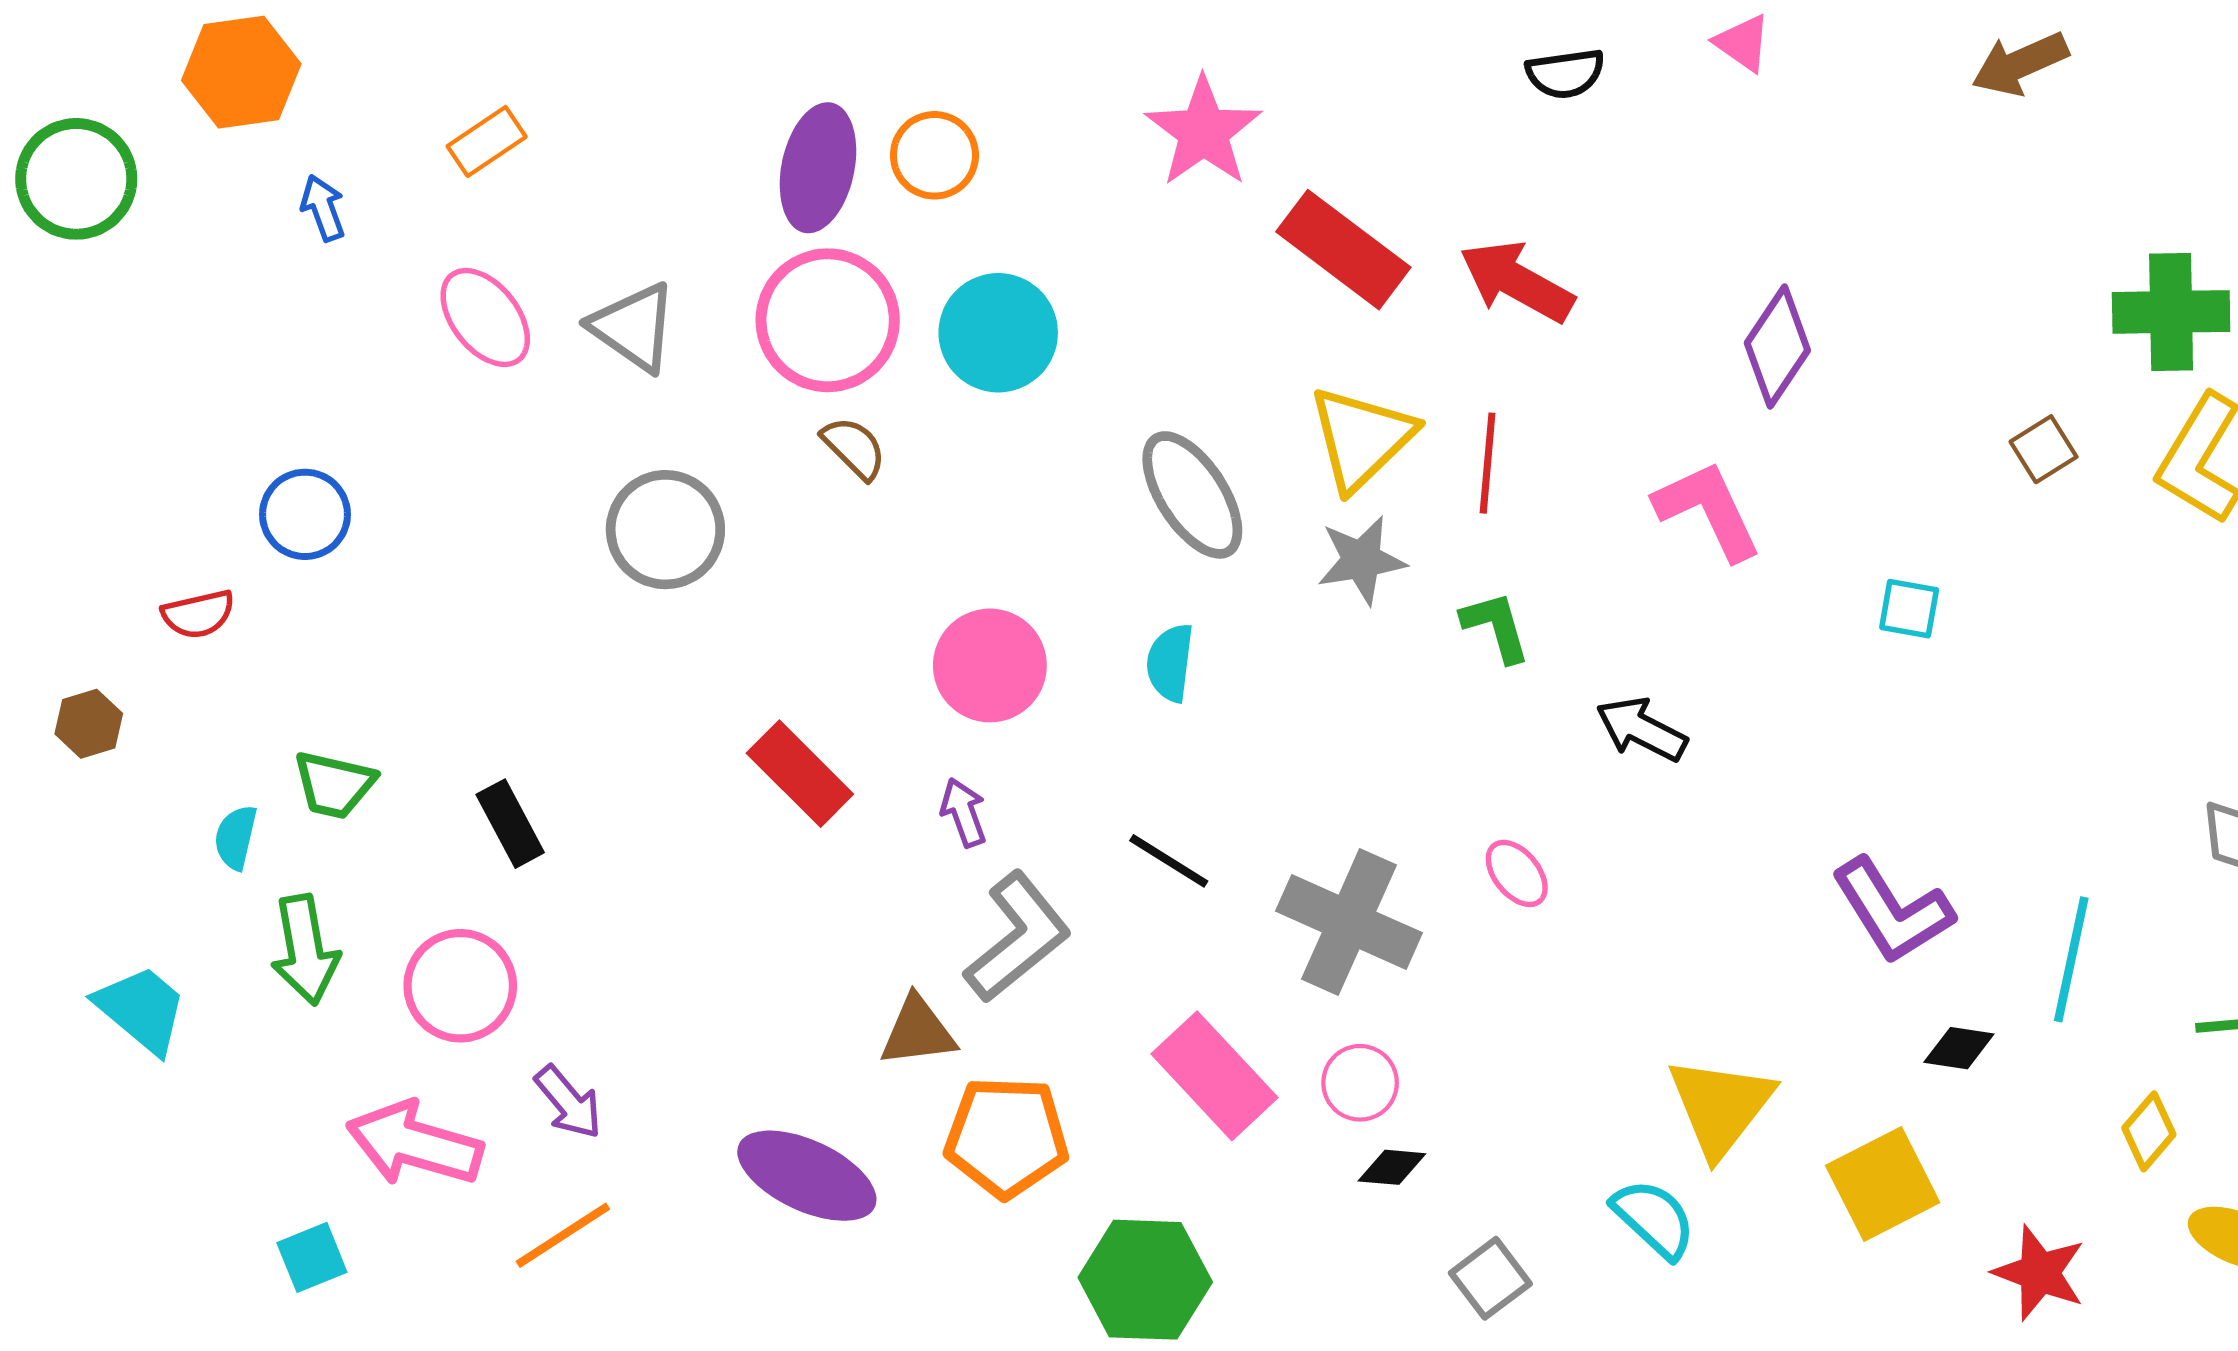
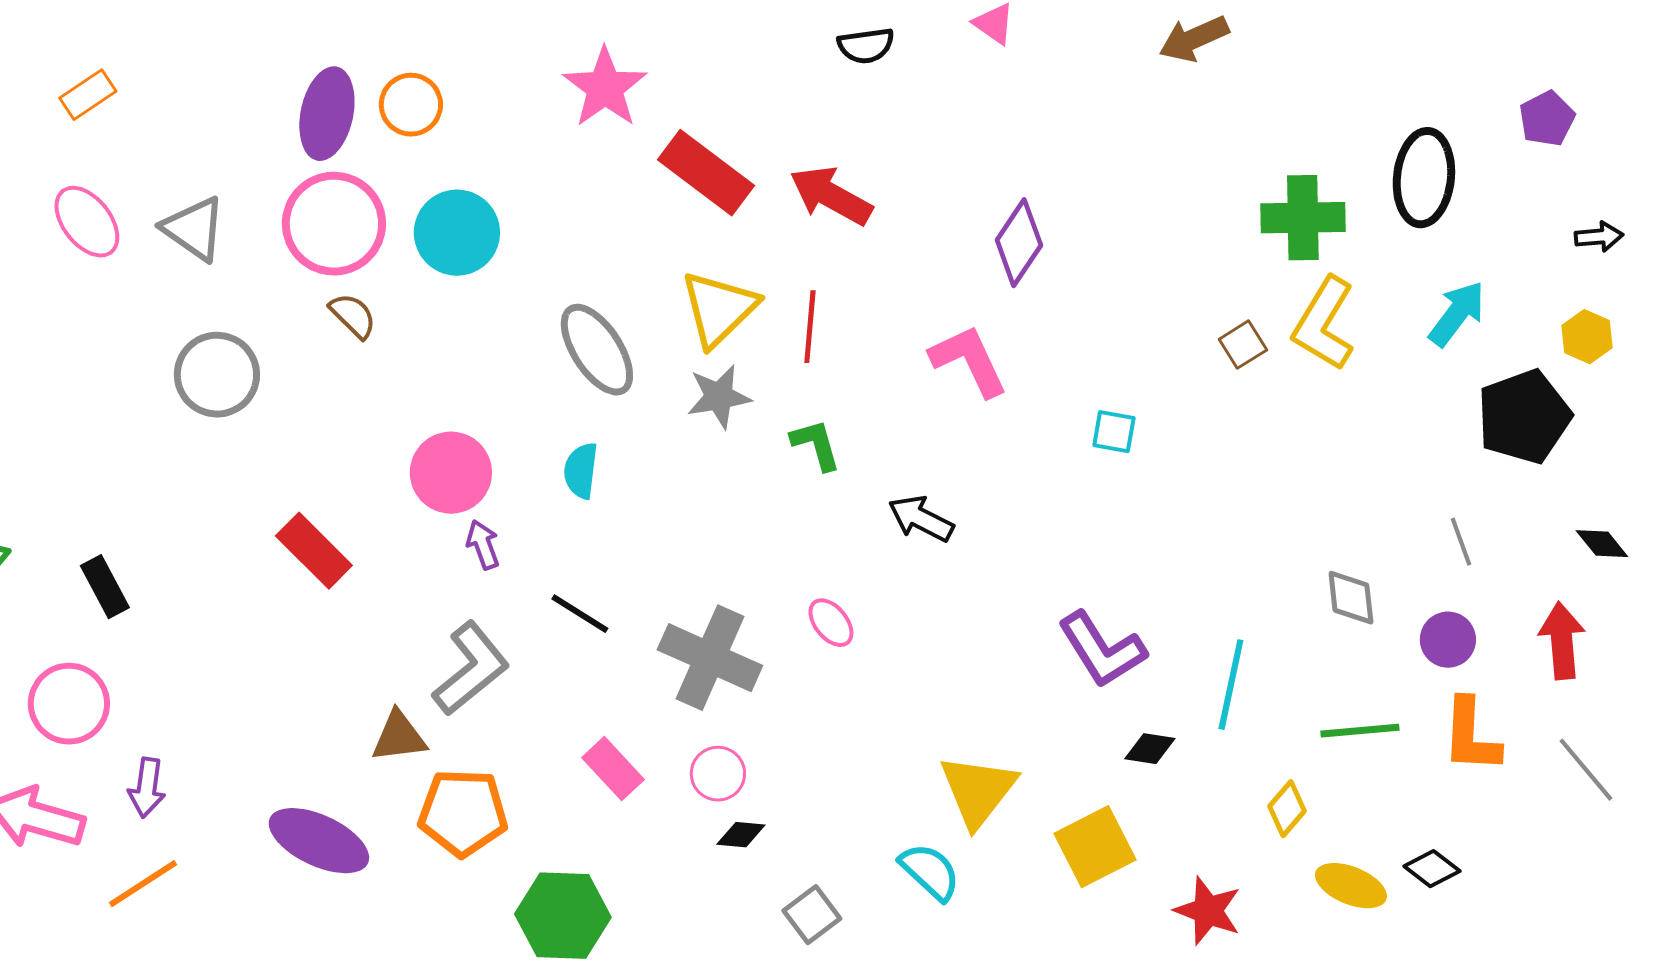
brown square: (2044, 449) -> (1243, 345), moved
purple arrow: (964, 812) -> (483, 545), moved
pink rectangle: (1214, 1076) -> (613, 769), size x0.7
purple arrow: (568, 1102) -> (147, 788), turned 48

